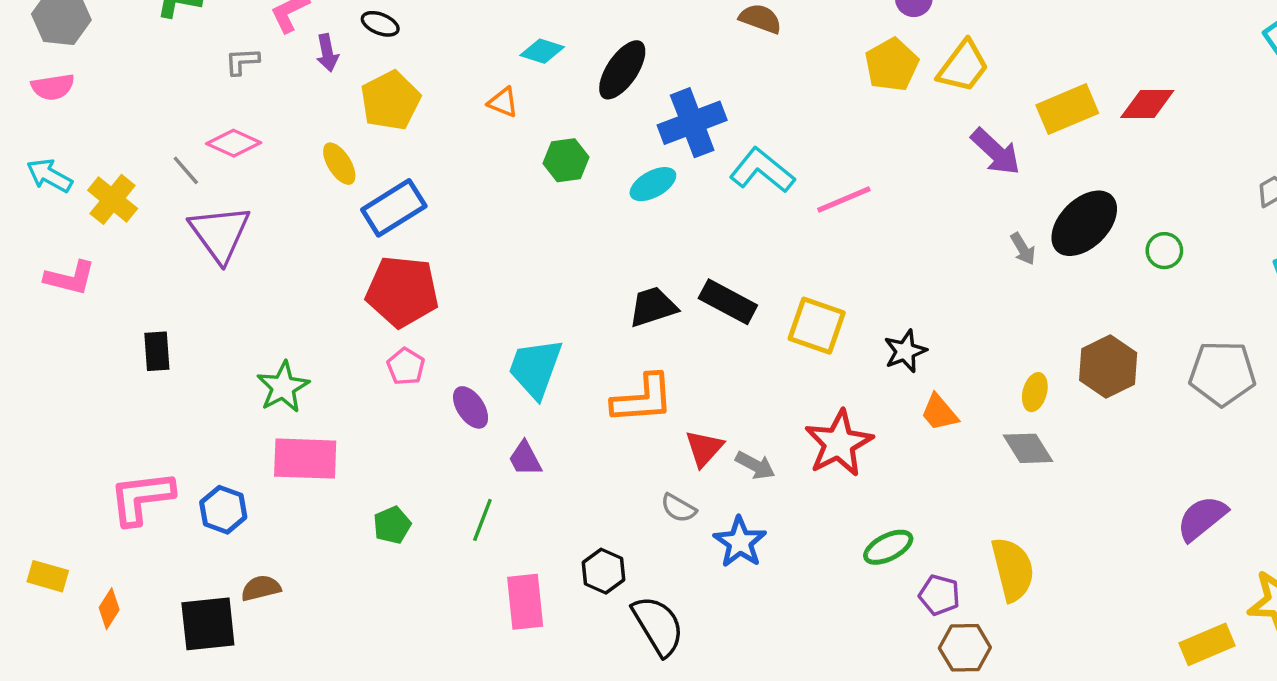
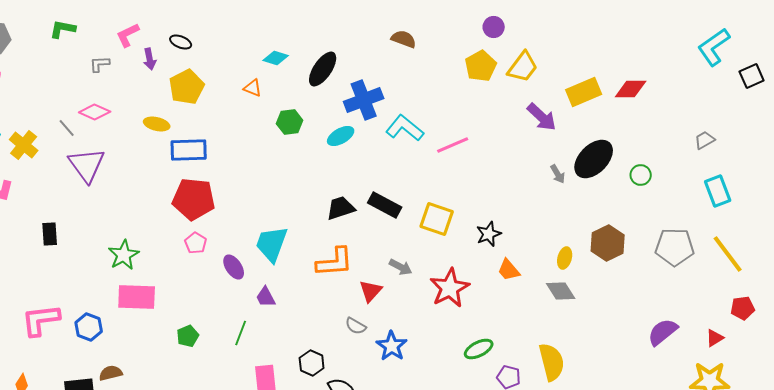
yellow ellipse: (339, 164) -> (157, 124), turned -45
blue rectangle: (394, 208) -> (189, 150), turned 30
gray arrow: (755, 465) -> (401, 267), moved

